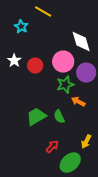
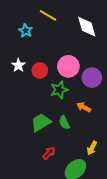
white diamond: (81, 42) -> (87, 27), moved
green star: (65, 85) -> (59, 90), moved
red arrow: (52, 147) -> (49, 153), moved

